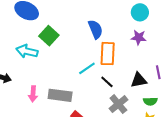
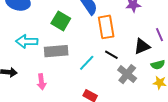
green square: (49, 36) -> (61, 21), moved
cyan line: (87, 68) -> (87, 63), moved
gray rectangle: (60, 95) -> (56, 51), moved

